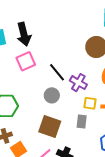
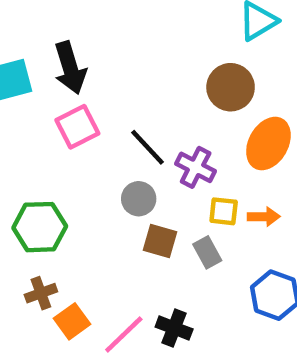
gray rectangle: (82, 121) -> (207, 252), turned -32
brown square: (50, 126) -> (160, 241), moved, size x0.7

